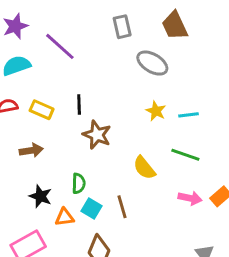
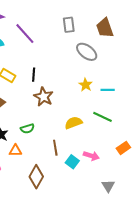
yellow semicircle: (144, 168) -> (73, 123), turned 102
green semicircle: (79, 183) -> (27, 129), turned 64
pink arrow: (190, 198) -> (91, 156), moved
cyan square: (91, 208) -> (72, 162), moved

